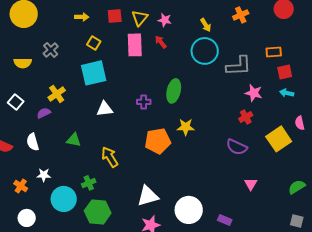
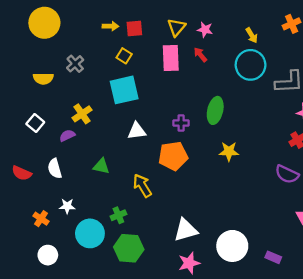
red square: (115, 16) -> (134, 28), moved
orange pentagon: (158, 141) -> (173, 156), moved

